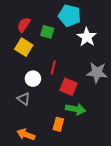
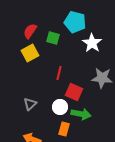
yellow square: (24, 47) -> (30, 53), turned 30
white circle: (33, 79) -> (60, 107), moved
gray triangle: (24, 99) -> (30, 104), turned 40

